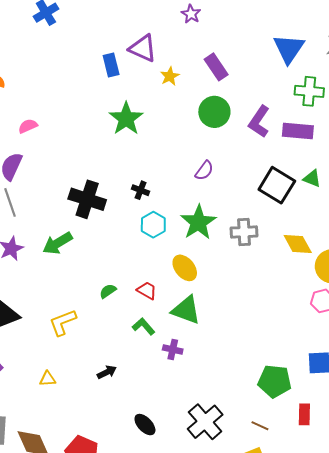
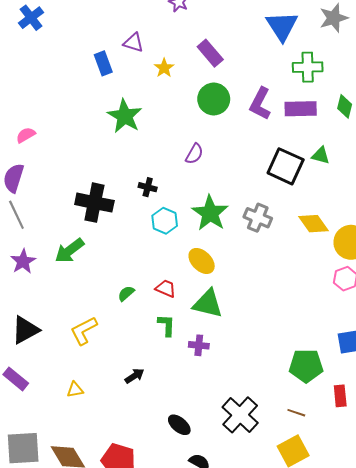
purple triangle: (143, 48) -> (133, 43), size x0.7
purple semicircle: (204, 171) -> (194, 154), moved
gray cross: (244, 232) -> (258, 218), turned 32
green L-shape: (144, 326) -> (166, 325), turned 50

